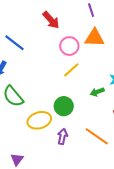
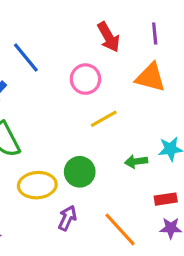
red arrow: (51, 20) -> (108, 37), moved
pink circle: (69, 46) -> (85, 79), moved

